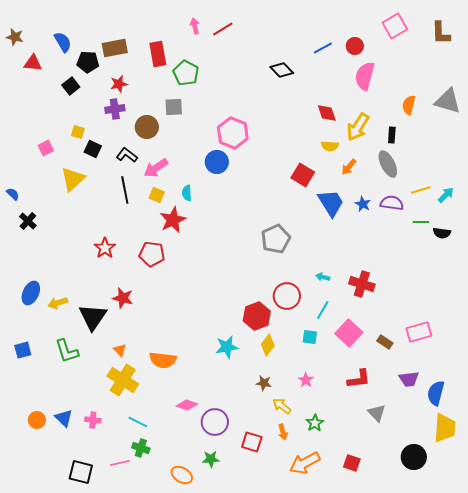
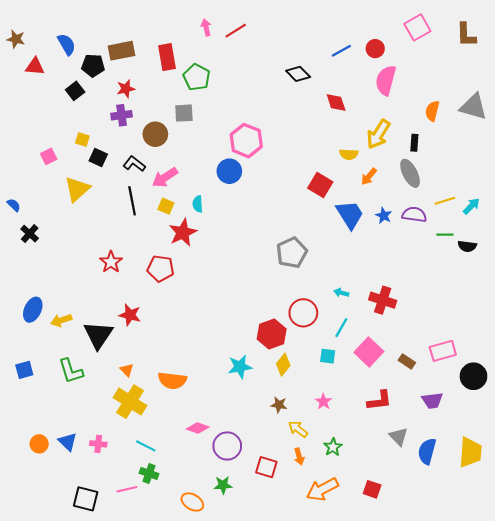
red diamond: (327, 113) -> (336, 102), moved
blue semicircle: (436, 393) -> (427, 451), moved
black circle: (414, 457) -> (473, 376), moved

